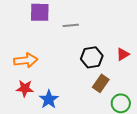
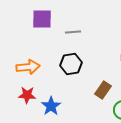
black hexagon: (92, 57) -> (71, 64), moved

